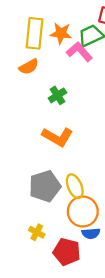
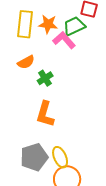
orange semicircle: (29, 67) -> (26, 62), moved
orange L-shape: (57, 137) -> (45, 114), turned 76

